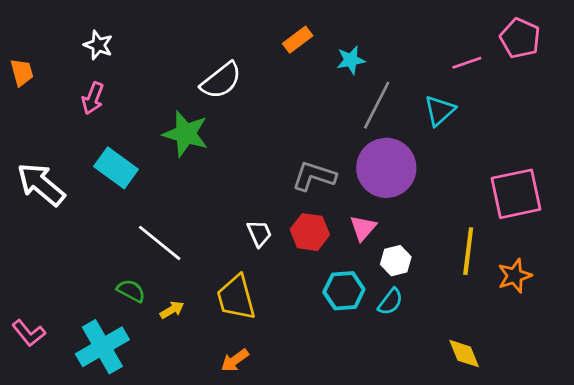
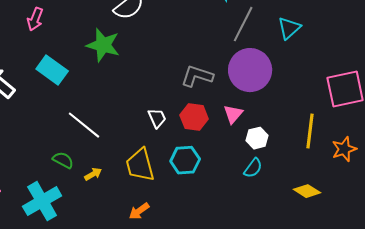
cyan hexagon: (344, 291) -> (185, 160), moved
yellow diamond: (464, 354) -> (307, 191), moved, turned -36

